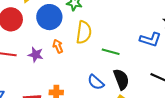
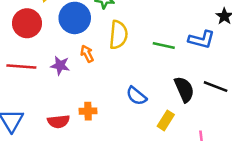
green line: (111, 52) -> (164, 45), moved
black semicircle: (121, 79) -> (184, 89), moved

